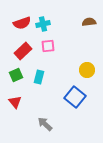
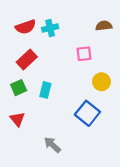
pink square: (48, 46) -> (84, 54), moved

